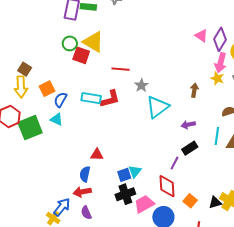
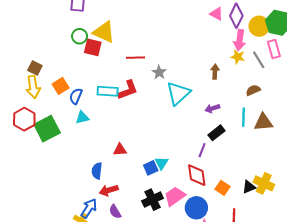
cyan triangle: (57, 119) -> (82, 117), moved, turned -32
blue semicircle: (85, 174) -> (97, 171), moved
black cross: (125, 194) -> (152, 200), moved

